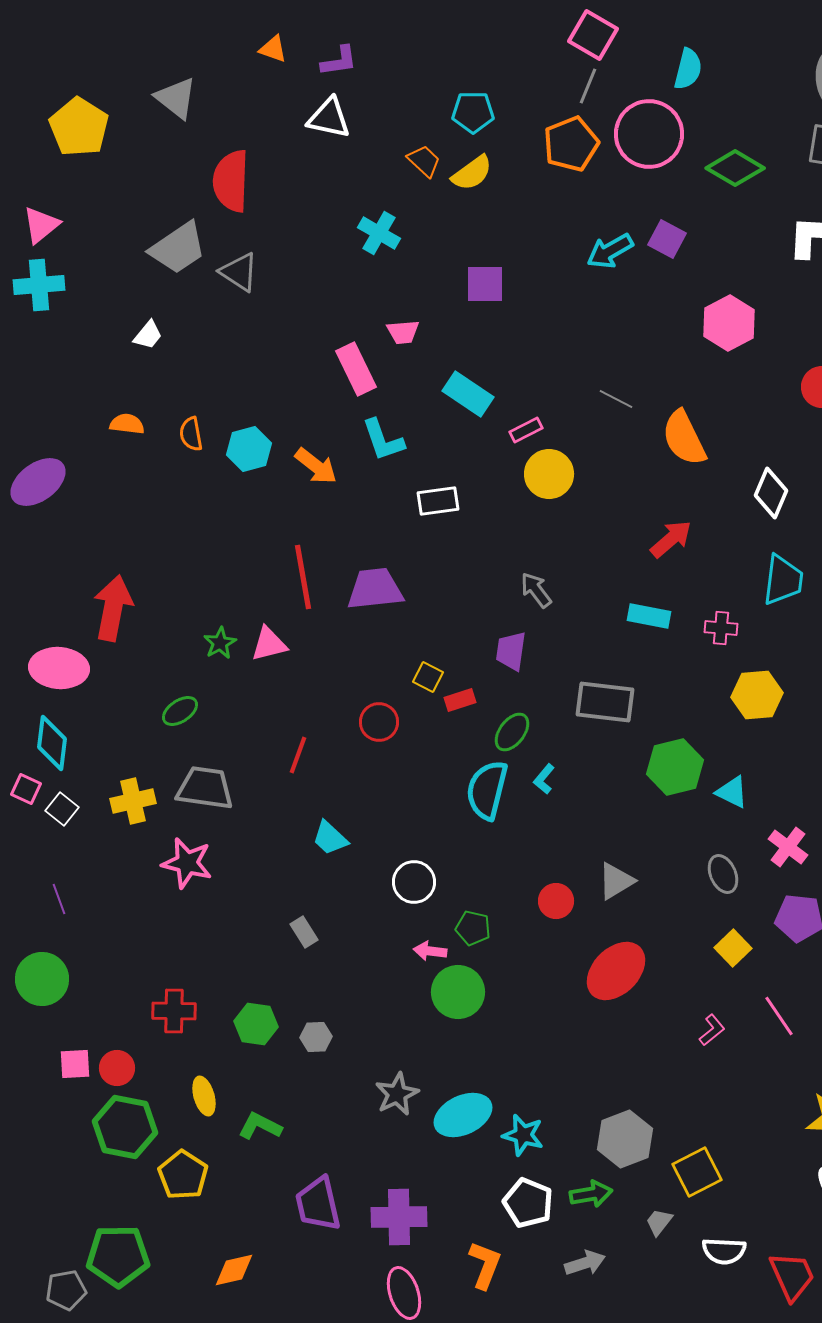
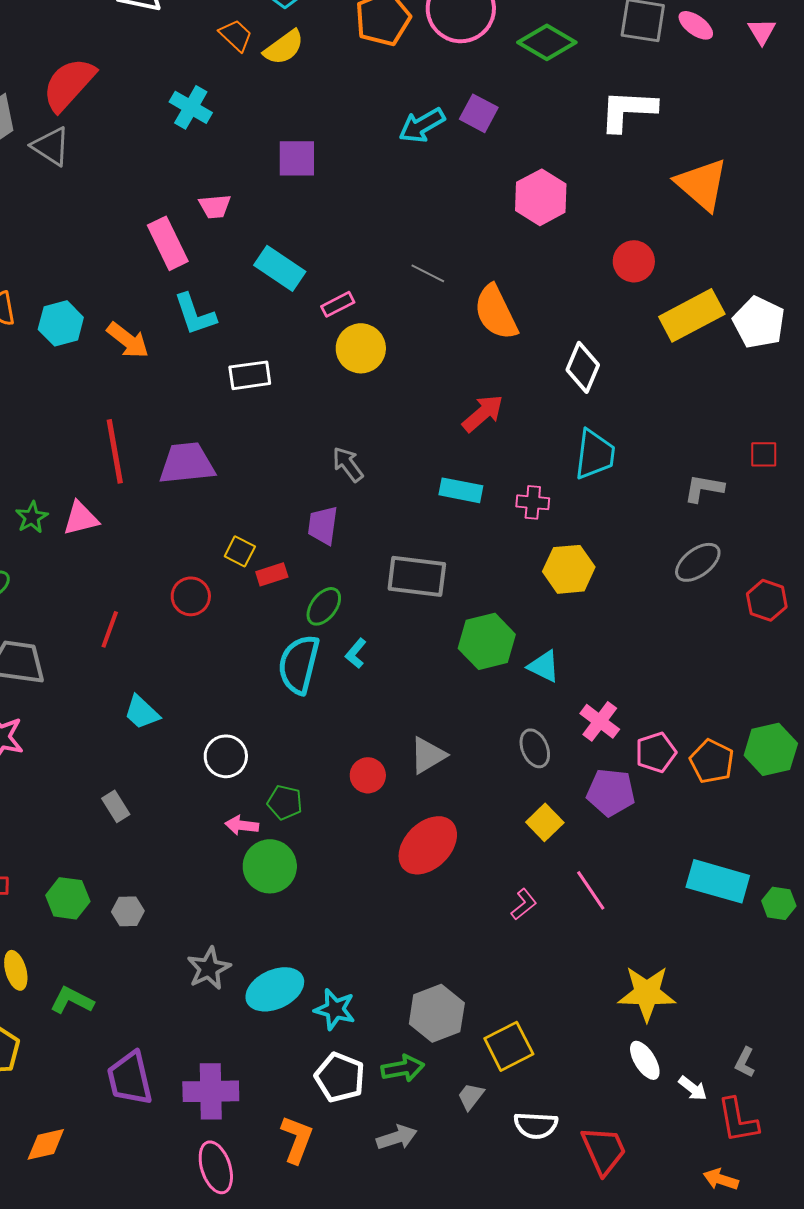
red semicircle: (231, 181) -> (69, 84), moved, turned 40

